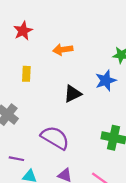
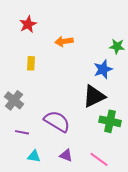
black triangle: (73, 94) -> (94, 96), moved, size x1.4
purple line: (16, 159) -> (22, 132), moved

